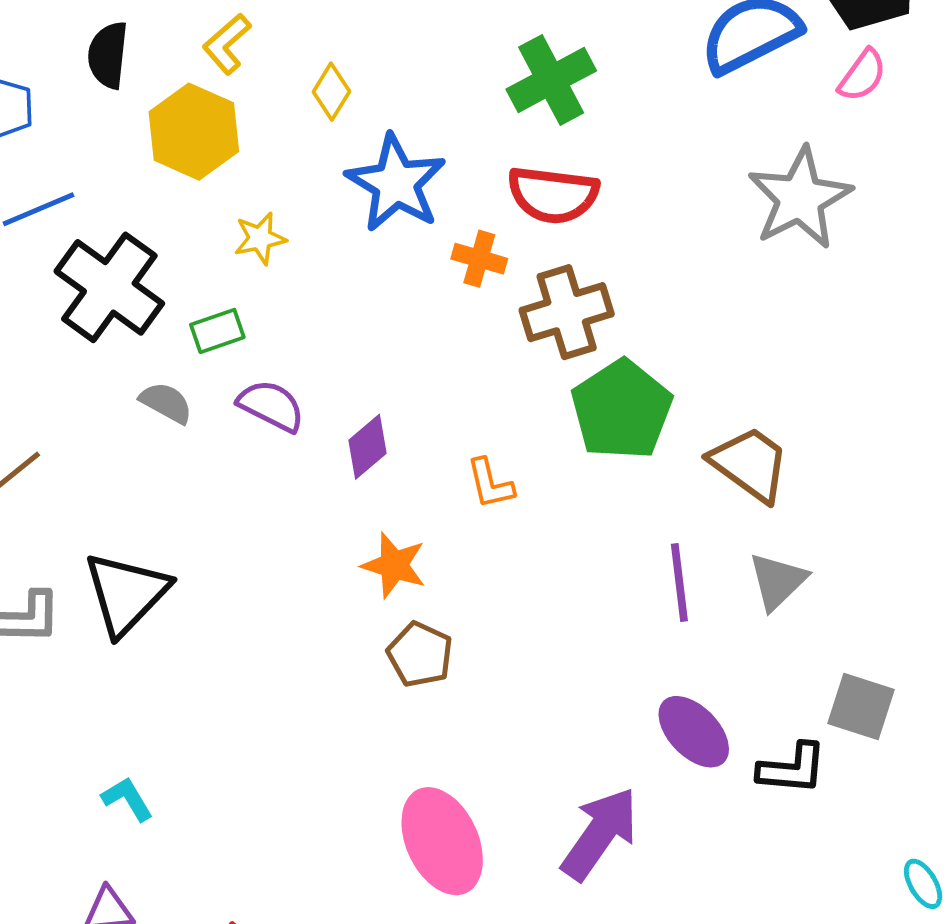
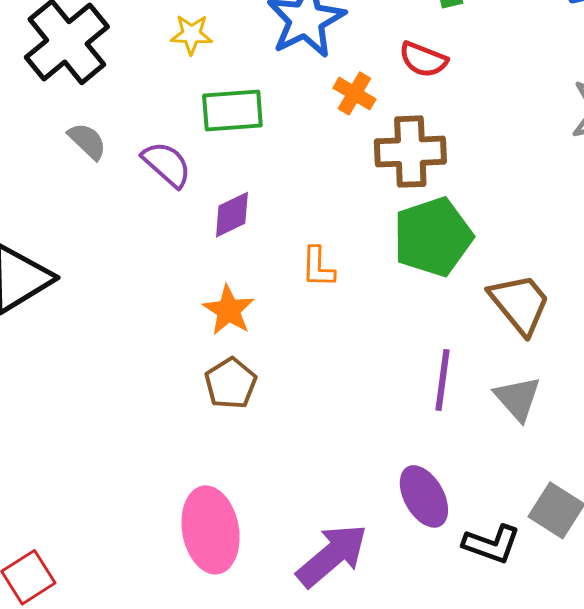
red semicircle: (553, 195) -> (423, 59), size x0.7
green rectangle: (217, 331) -> (232, 111), moved, size x1.5
gray triangle: (778, 581) -> (518, 398), turned -42

